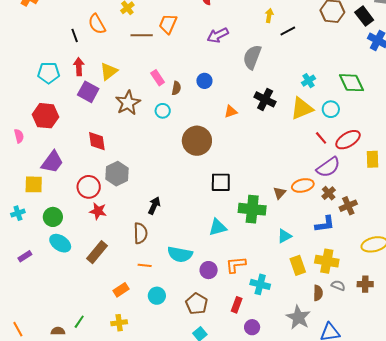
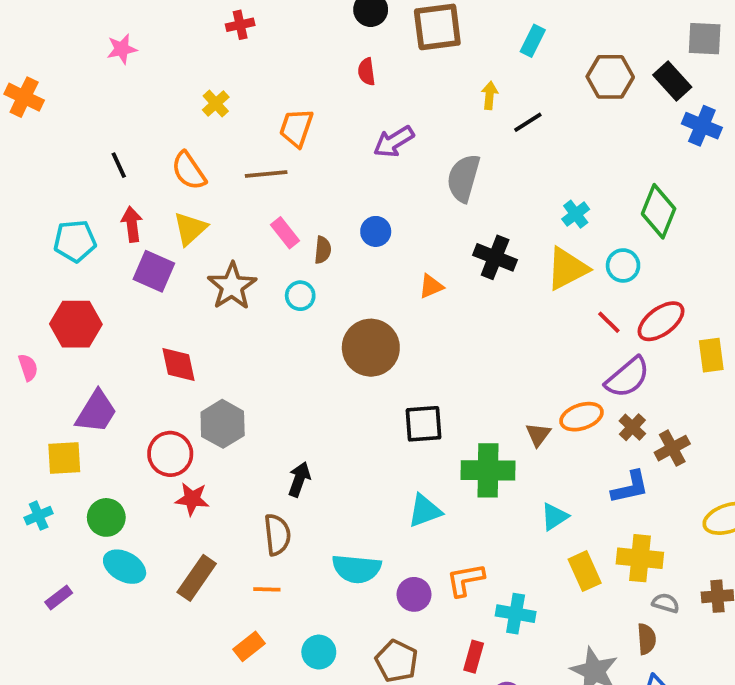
orange semicircle: (97, 24) -> (189, 171), moved
brown line: (142, 35) -> (266, 174), moved
green diamond: (351, 83) -> (659, 211), turned 52
orange line: (145, 265) -> (267, 589), moved
brown semicircle: (318, 293) -> (646, 639), moved

